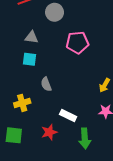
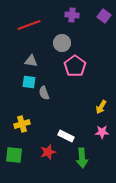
gray circle: (55, 12) -> (62, 43), moved
pink pentagon: (77, 42) -> (75, 66), turned -30
gray semicircle: (46, 84) -> (44, 93), moved

